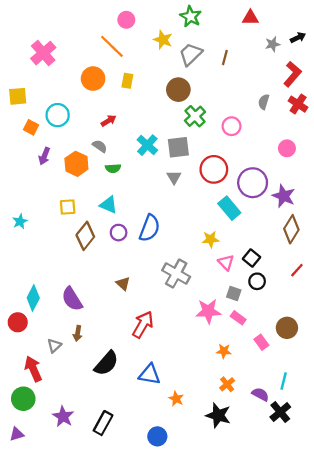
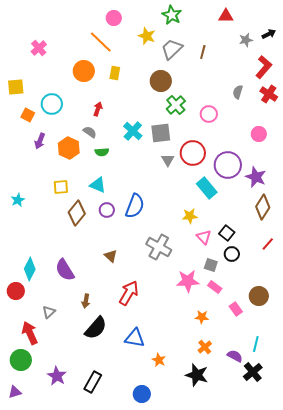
pink cross: (43, 53) -> (39, 48), size x0.7
red arrow: (109, 121) -> (98, 109), turned -40
gray triangle: (174, 177) -> (168, 160), moved
brown arrow: (78, 333) -> (86, 301), moved

